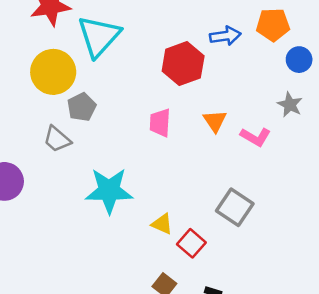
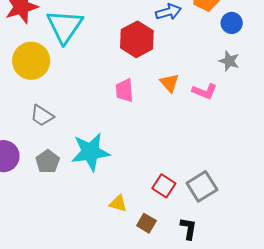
gray pentagon: (82, 107) -> (48, 162), moved
gray square: (235, 207) -> (202, 186), moved, turned 32
yellow triangle: (162, 224) -> (118, 204), moved

